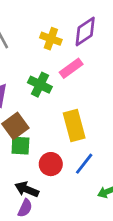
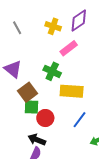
green cross: (40, 85) -> (52, 71), moved
yellow rectangle: (74, 125) -> (72, 91), turned -70
red circle: (51, 164) -> (45, 118), moved

